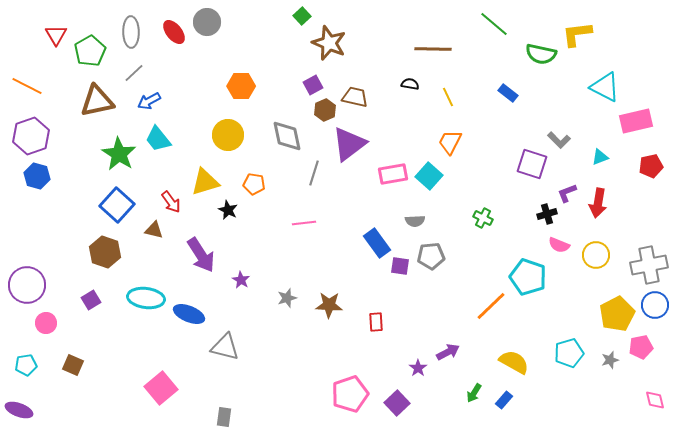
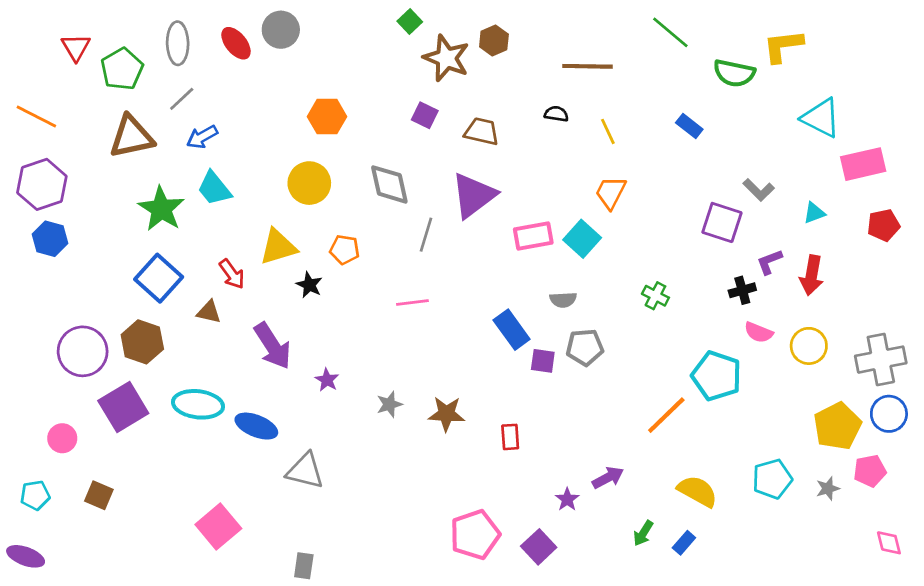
purple square: (313, 85) -> (425, 115), turned -36
brown hexagon: (325, 110) -> (494, 41), moved
purple circle: (27, 285) -> (83, 351), moved
purple square: (91, 300) -> (123, 407), size x1.8

